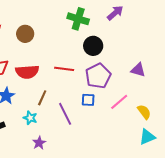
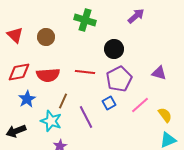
green cross: (78, 19) -> (85, 20), moved
blue square: (88, 100) -> (109, 103), turned -32
cyan star: (30, 118) -> (51, 121), size x1.5

